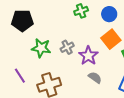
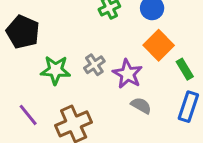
black pentagon: (22, 21) -> (23, 32), turned 30

